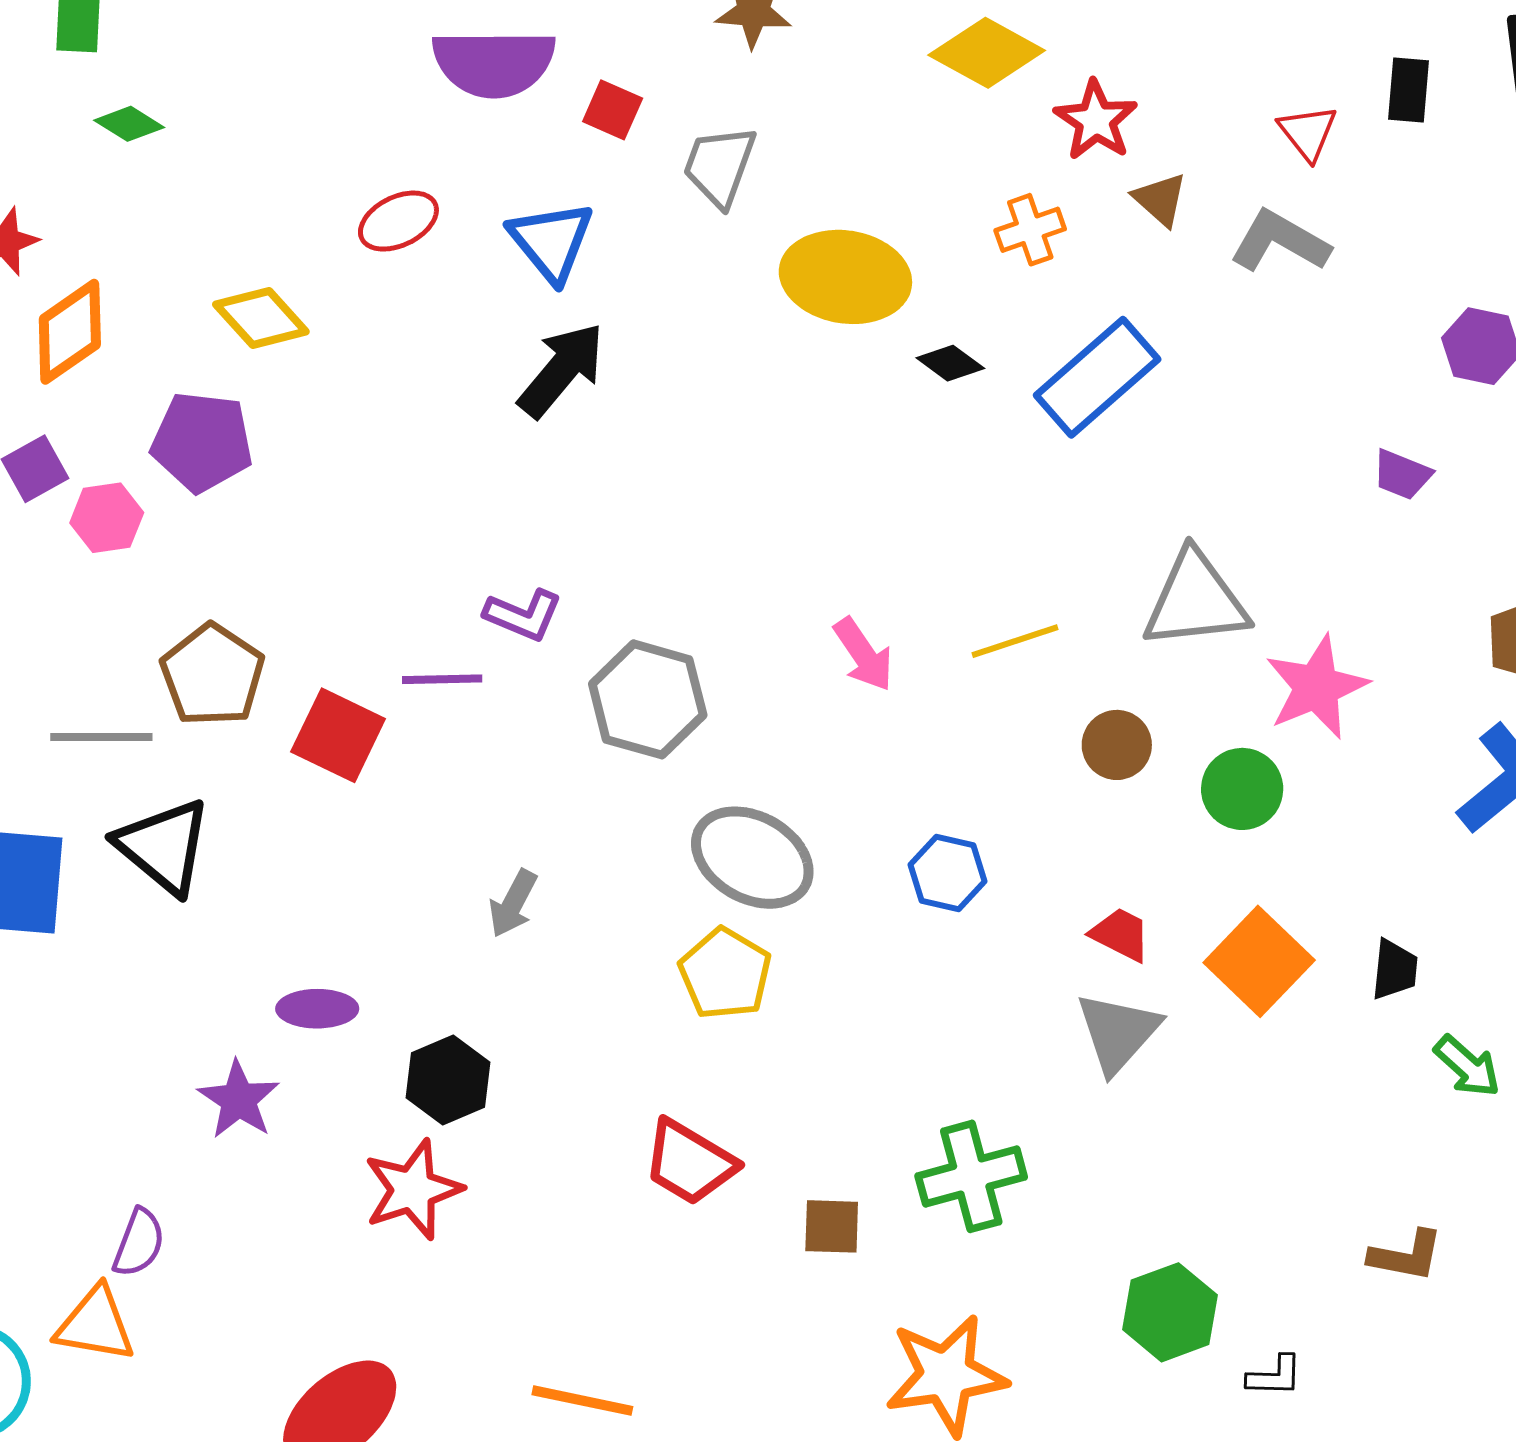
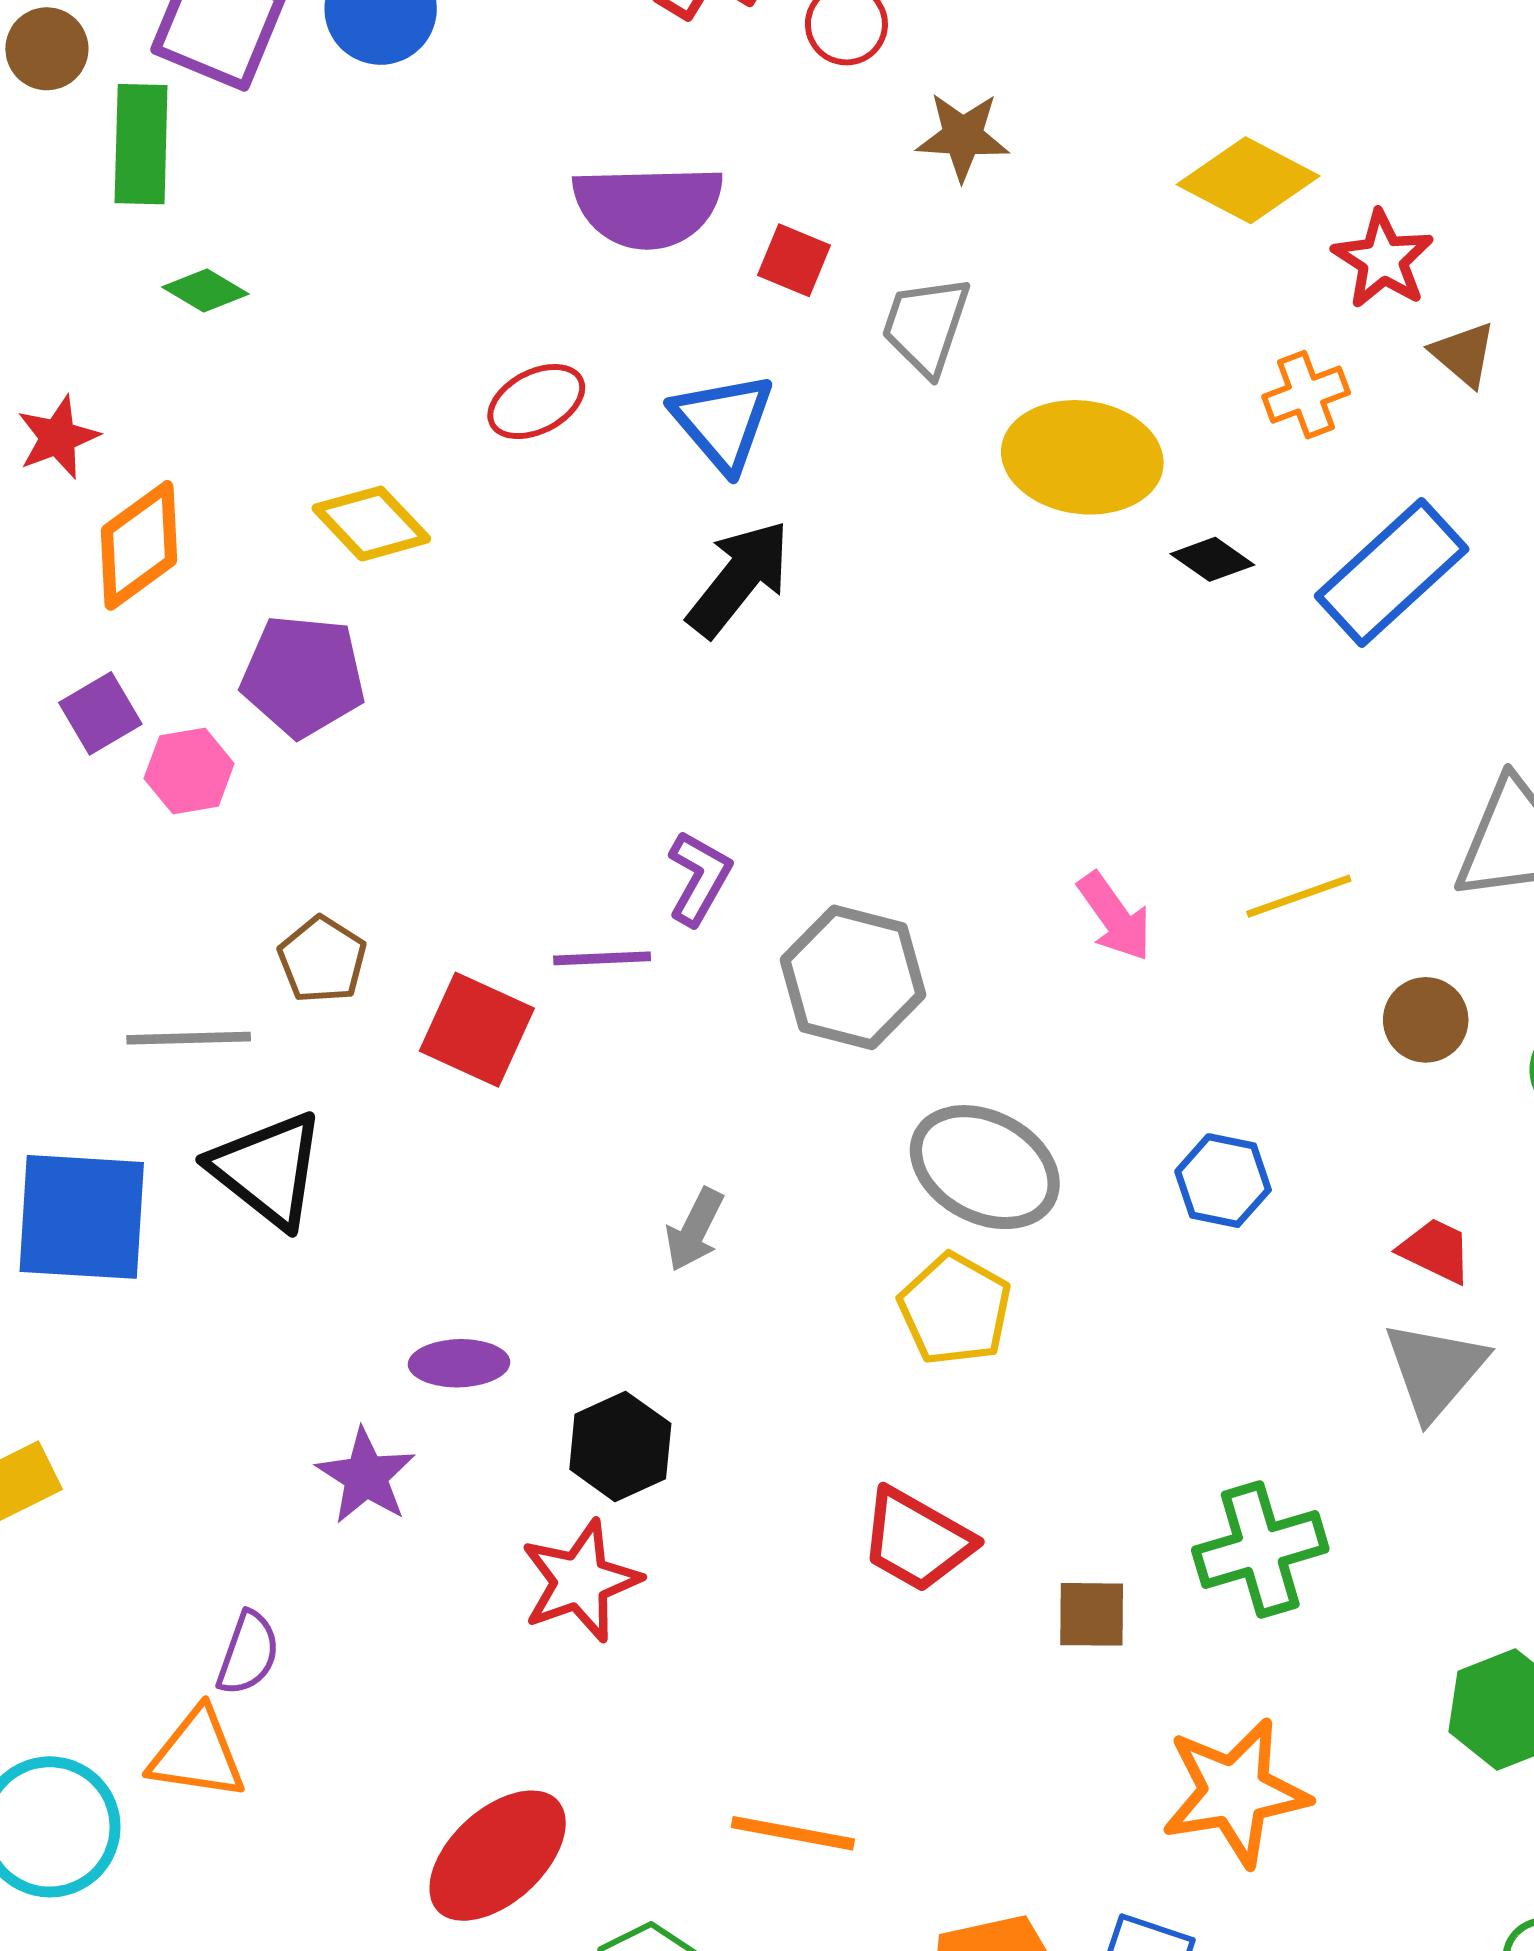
purple L-shape: (523, 615) -> (699, 878), turned -82
brown pentagon: (212, 675) -> (322, 960), size x0.7

